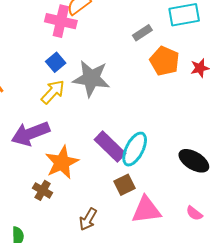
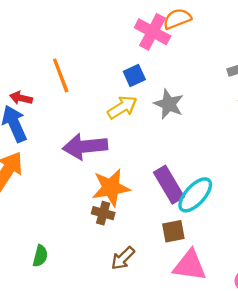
gray star: (91, 78) -> (169, 104), size x0.7
brown cross: (43, 190) -> (103, 213), moved, turned -30

